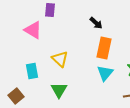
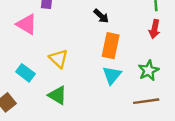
cyan rectangle: (32, 71) -> (25, 73), turned -42
green triangle: (59, 90) -> (57, 95), turned -30

